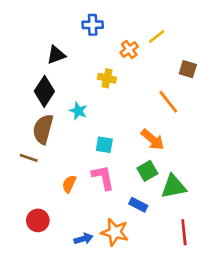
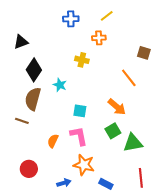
yellow line: (157, 37) -> (107, 16), moved
orange cross: (129, 50) -> (99, 38), turned 32
black triangle: (56, 55) -> (21, 42), moved
blue rectangle: (138, 205) -> (106, 184), moved
orange star: (115, 232) -> (84, 165), moved

